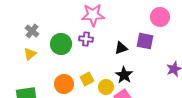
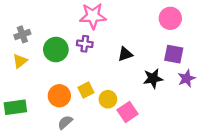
gray cross: (32, 31) -> (22, 34), turned 32
purple square: (145, 41) -> (174, 54), moved
black star: (124, 75) -> (153, 78), moved, turned 30

